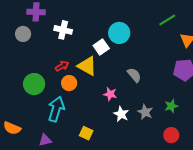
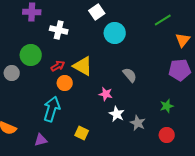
gray circle: (23, 34) -> (12, 73), moved
white square: (101, 47) -> (97, 12), moved
green circle: (34, 84) -> (31, 55), moved
gray star: (145, 112) -> (138, 123), moved

